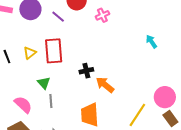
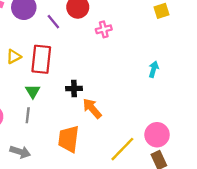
cyan arrow: (151, 42) -> (154, 69), turned 40
green triangle: (44, 83) -> (33, 91), moved

